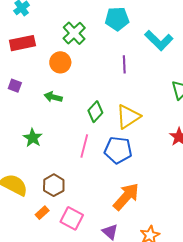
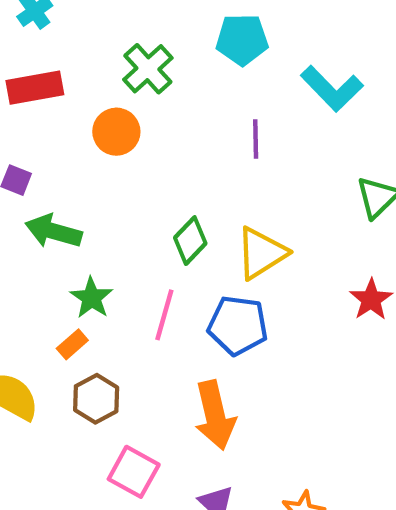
green arrow: (53, 97) -> (53, 231), moved, size x1.4
green star: (33, 138) -> (91, 298), moved
orange arrow: (126, 197) -> (215, 415), moved, turned 124
orange rectangle: (42, 213) -> (72, 344), moved

